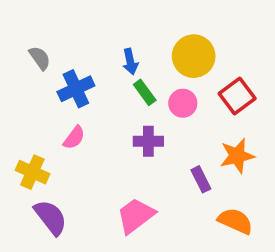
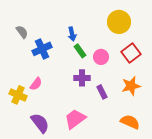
yellow circle: (194, 56) -> (119, 22), moved
pink semicircle: (74, 138) -> (36, 84), moved
purple rectangle: (201, 179) -> (102, 92), moved
purple semicircle: (51, 217) -> (40, 123), moved

